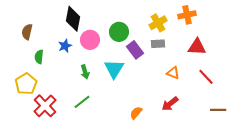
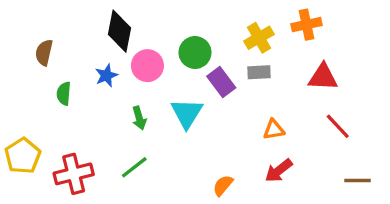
orange triangle: (173, 73) -> (274, 130), moved, turned -32
yellow pentagon: (26, 84) -> (23, 156), moved
red cross: (45, 106) -> (74, 174), turned 30

